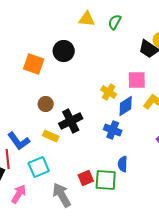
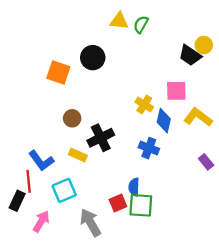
green semicircle: (115, 22) -> (141, 24), moved
blue diamond: (126, 106) -> (164, 121), turned -45
blue semicircle: (123, 164) -> (134, 187), moved

